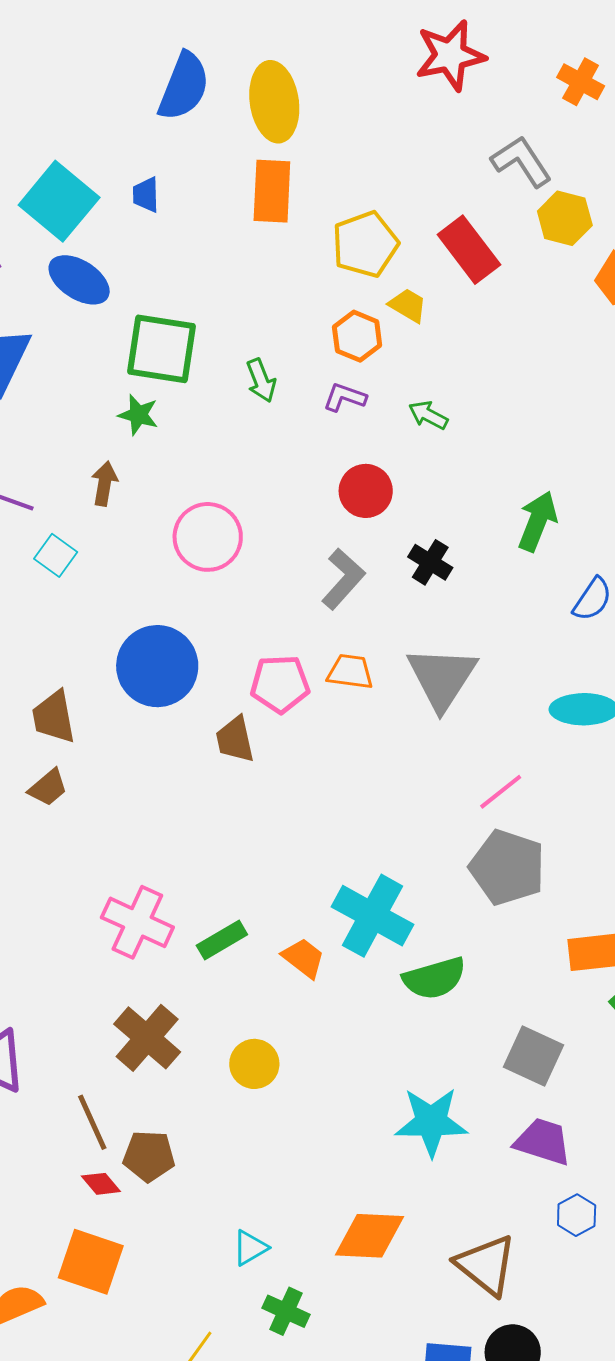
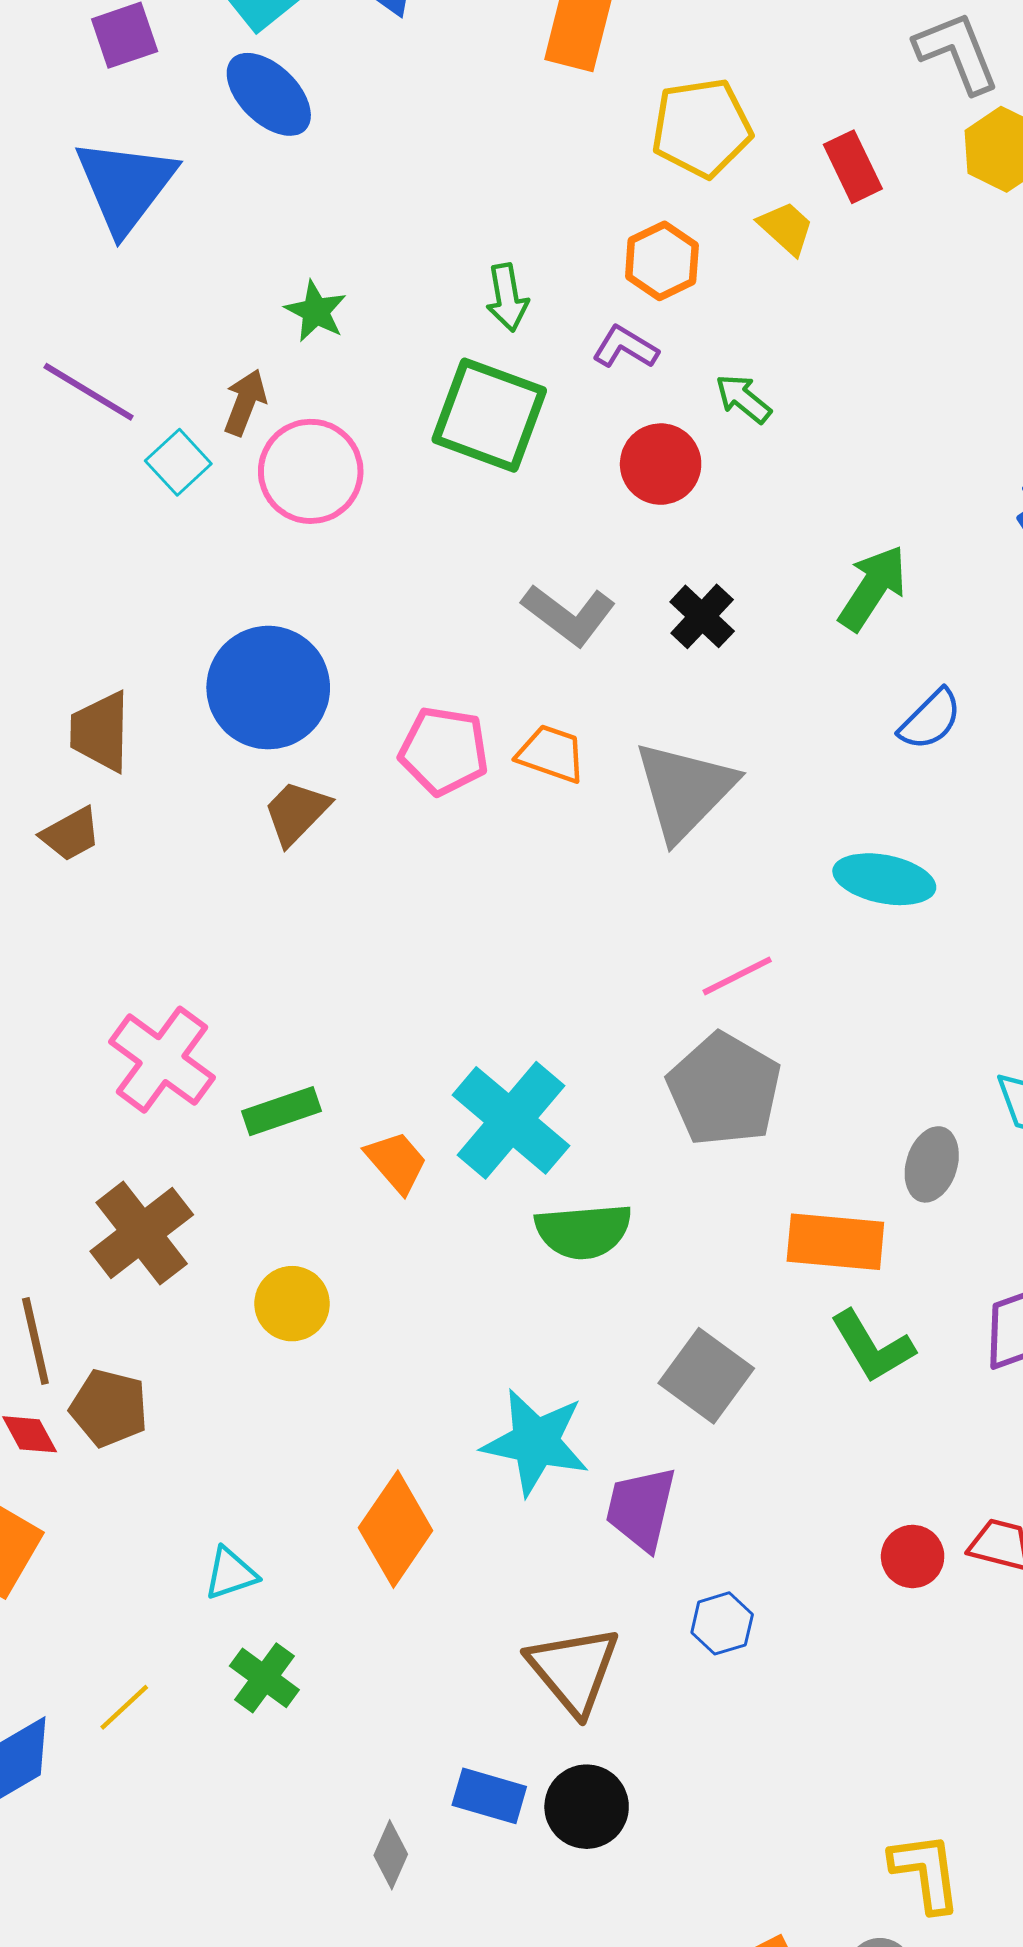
red rectangle: (469, 250) -> (853, 167), size x0.7
yellow trapezoid: (408, 305) -> (786, 228), moved
green square: (161, 349) -> (489, 415), moved
red circle: (366, 491) -> (661, 464), moved
pink circle: (208, 537) -> (311, 471), moved
cyan square: (56, 555) -> (178, 462), moved
gray L-shape: (343, 579) -> (569, 615), turned 74
brown trapezoid: (235, 739) -> (296, 813), moved, turned 45
purple trapezoid: (543, 1142) -> (641, 1509), moved, turned -106
orange diamond: (370, 1236) -> (396, 1529), moved, turned -70

